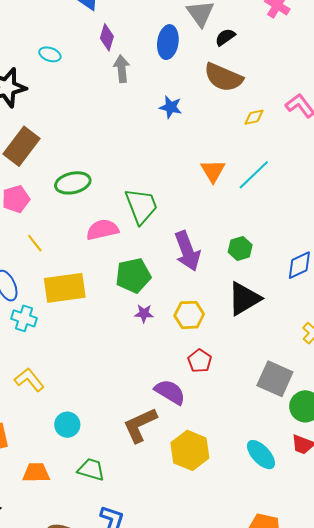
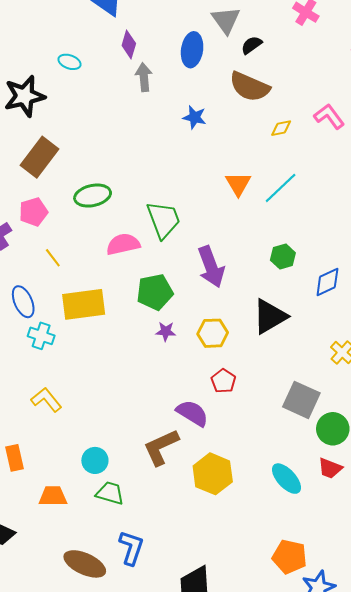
green hexagon: (240, 248) -> (283, 257), moved
cyan circle: (67, 425) -> (95, 460), moved

